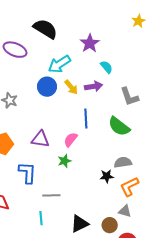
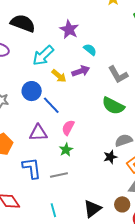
blue circle: (47, 87) -> (32, 91), moved
blue line: (86, 119) -> (51, 105), moved, turned -30
gray line: (51, 195) -> (59, 175), moved

